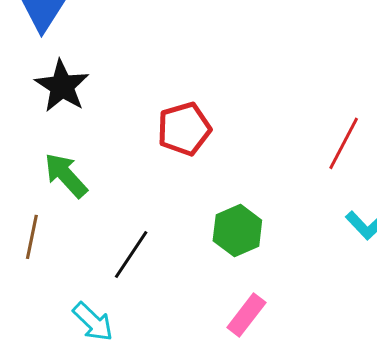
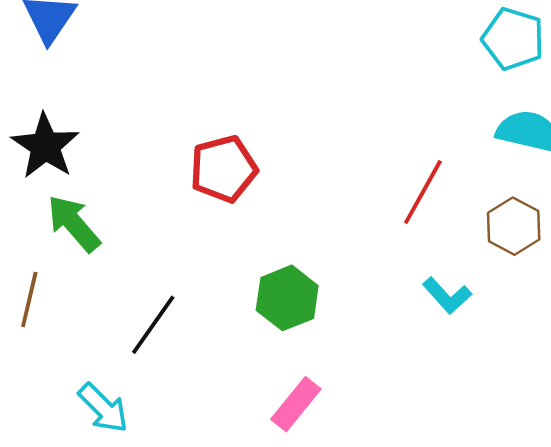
black star: (62, 86) -> (45, 146), moved

